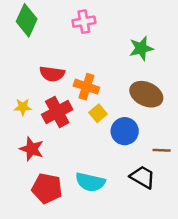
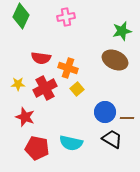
green star: (141, 48) -> (122, 31), moved
brown ellipse: (146, 94) -> (115, 60), moved
blue circle: (125, 131) -> (105, 112), moved

